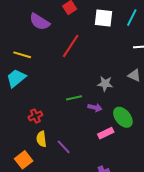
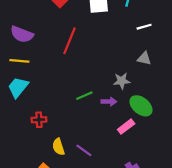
purple semicircle: (40, 22) -> (22, 34), moved
gray star: (105, 84) -> (122, 81), moved
red cross: (35, 116) -> (39, 120), moved, turned 32

